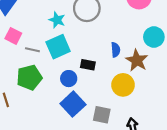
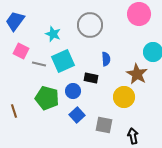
cyan star: (57, 20) -> (53, 34), moved
blue semicircle: (116, 50) -> (106, 59), moved
green pentagon: (29, 77) -> (47, 98), moved, turned 30
blue square: (73, 104) -> (77, 115), size x0.7

